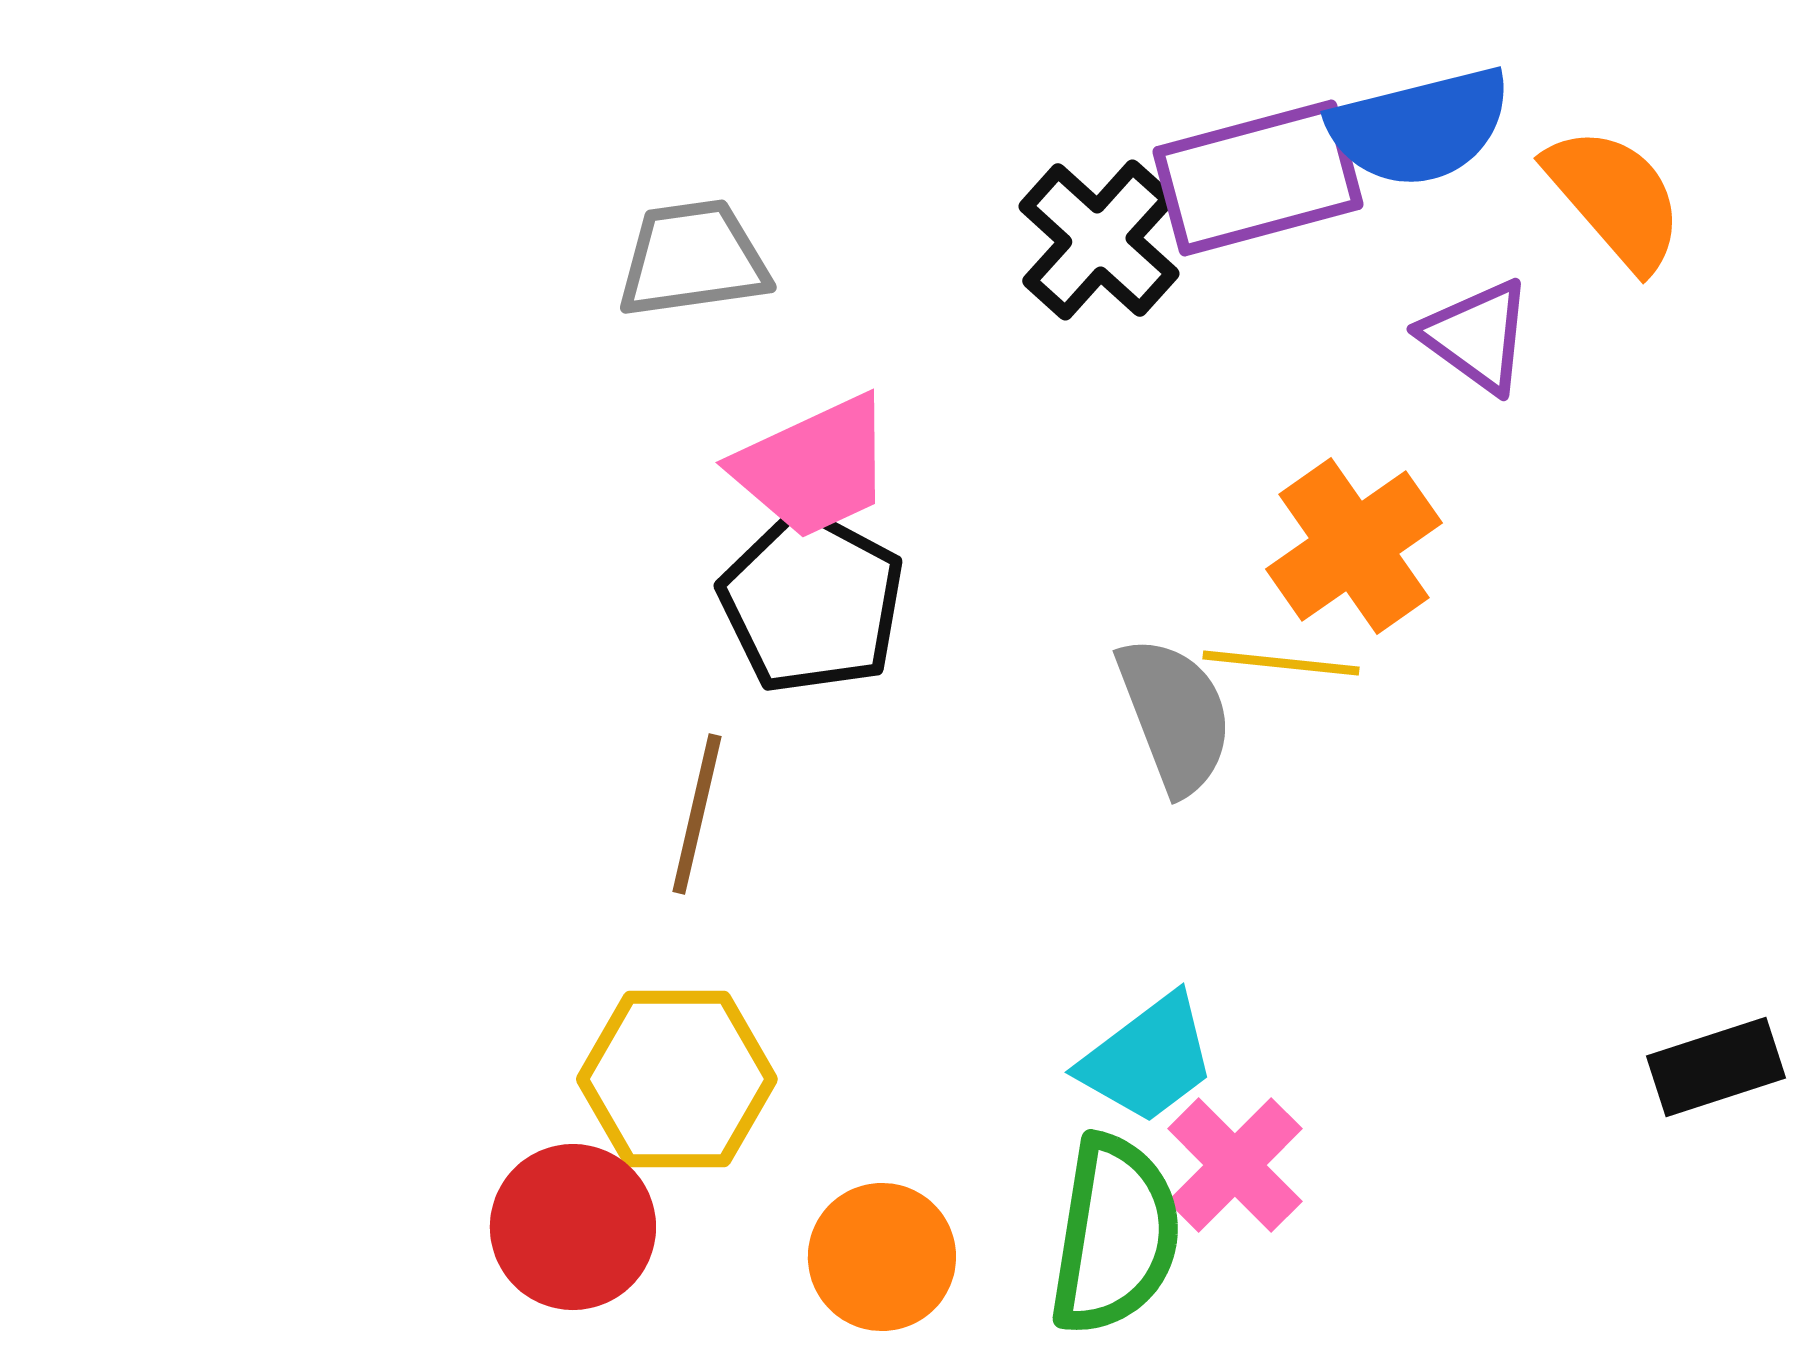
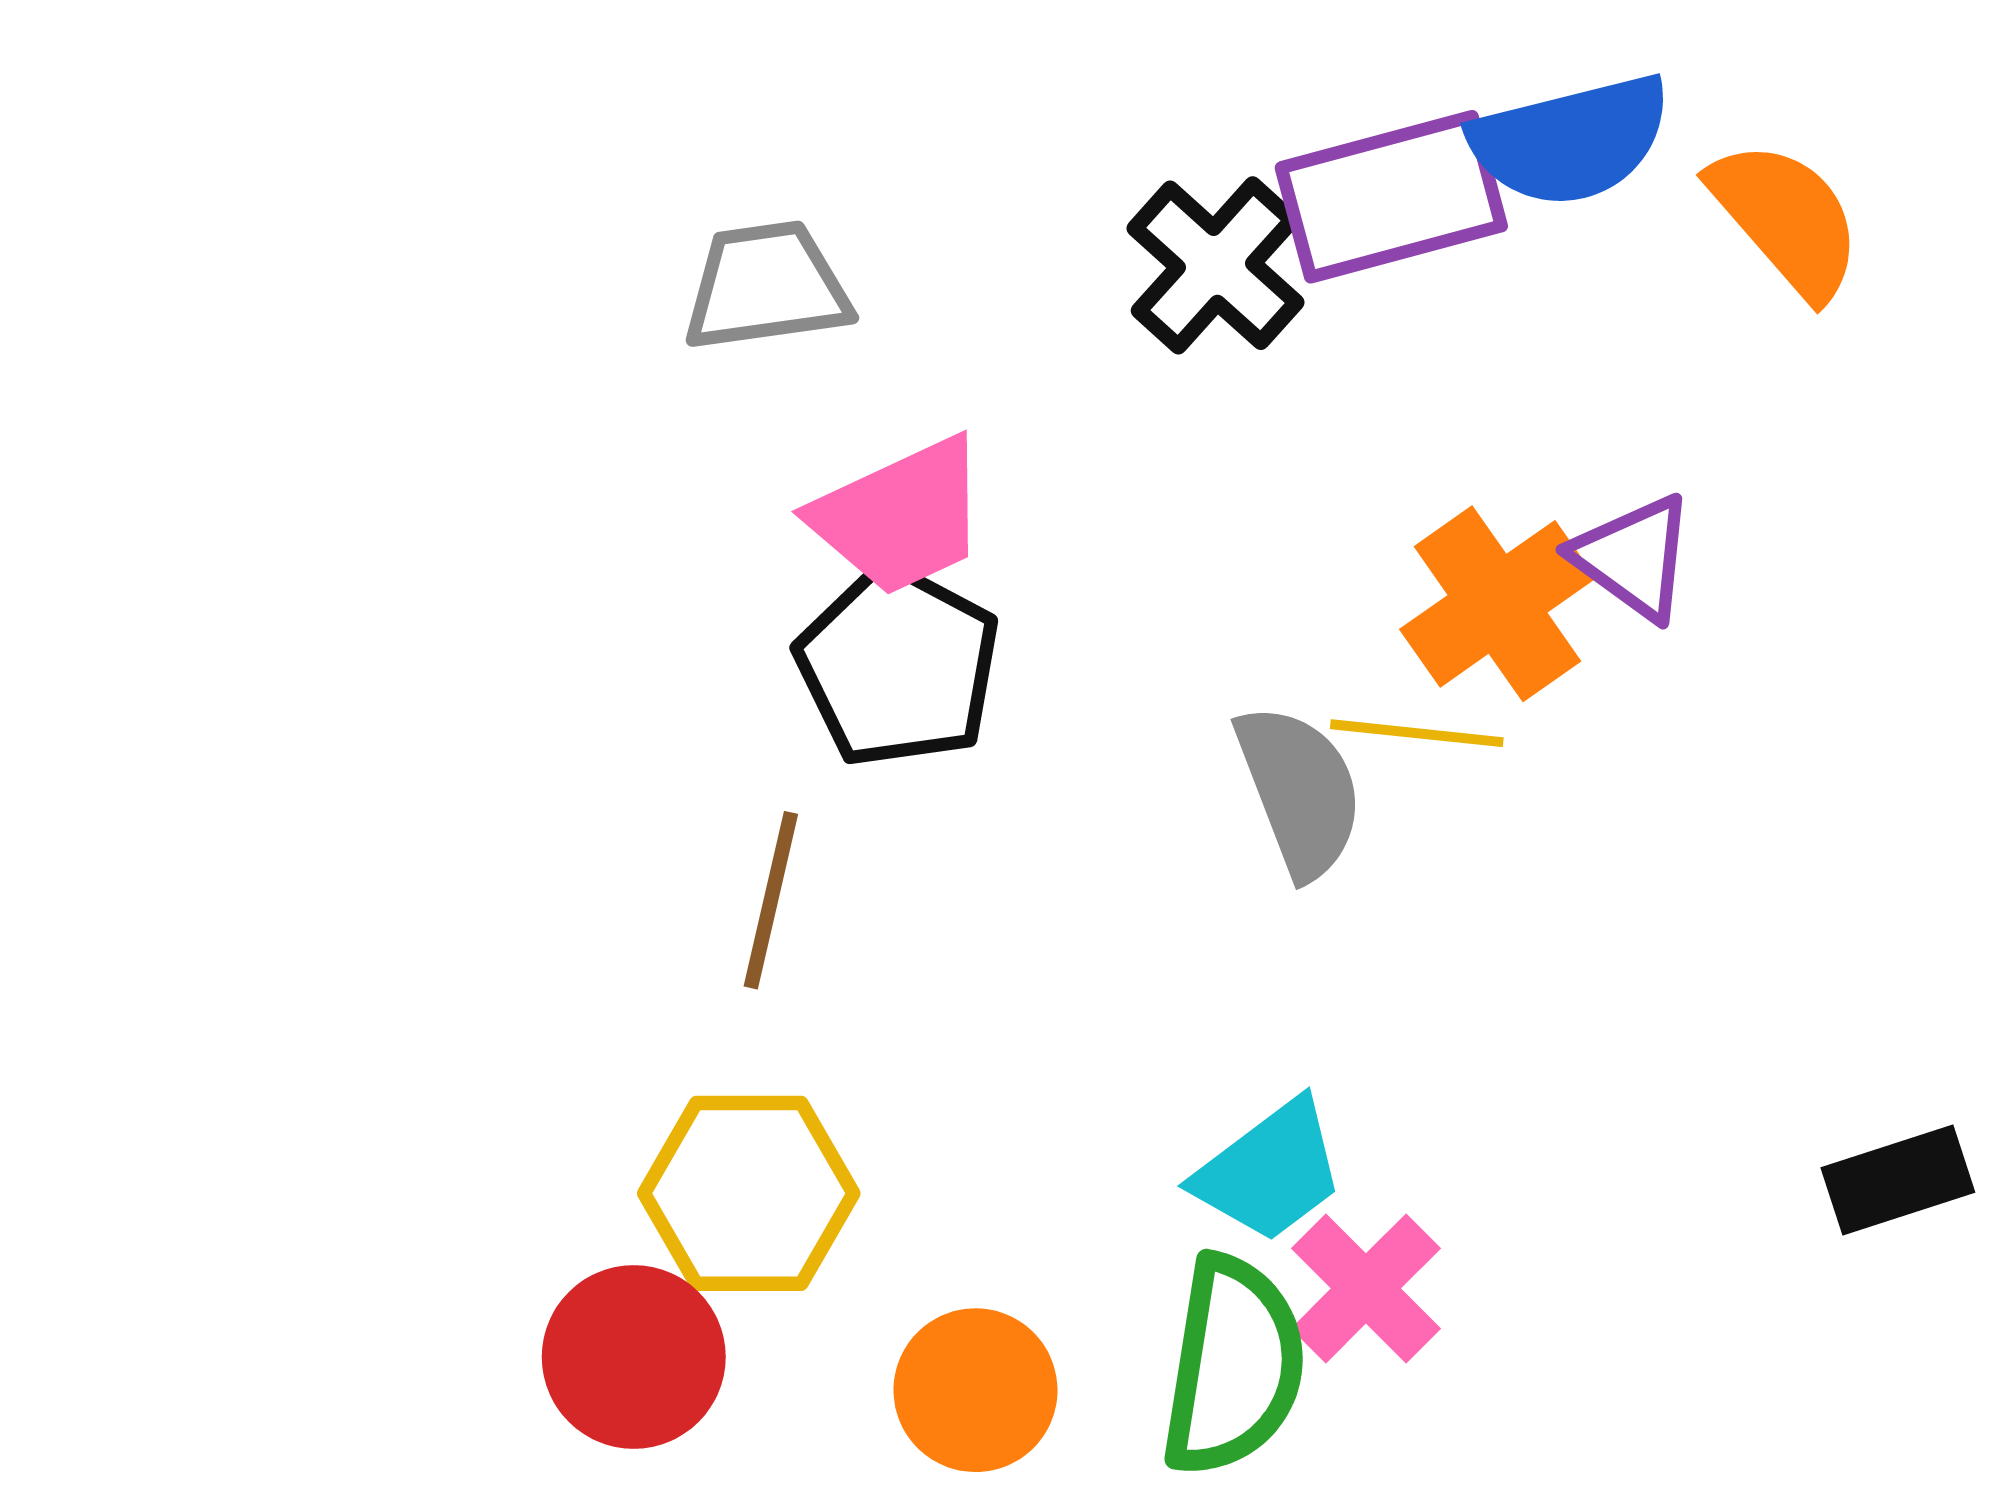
purple triangle: (1477, 336) -> (1634, 557), moved

